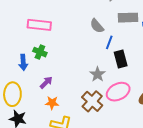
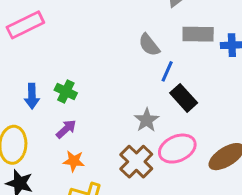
pink rectangle: (39, 25) -> (25, 25), moved, turned -35
green cross: (40, 52) -> (66, 92), moved
black rectangle: (121, 59) -> (184, 98), turned -30

